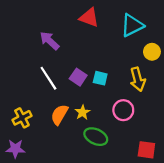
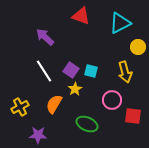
yellow star: (83, 112) -> (75, 89), moved
purple star: (15, 149) -> (38, 135), moved
red square: (146, 150) -> (133, 116), moved

